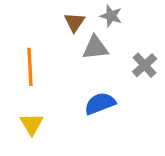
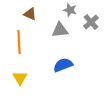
brown triangle: (75, 22) -> (30, 14), moved, turned -40
gray cross: (145, 65) -> (91, 22), moved

